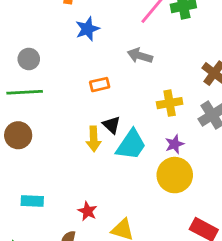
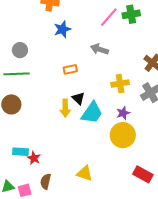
red star: (88, 211) -> (34, 158), moved

